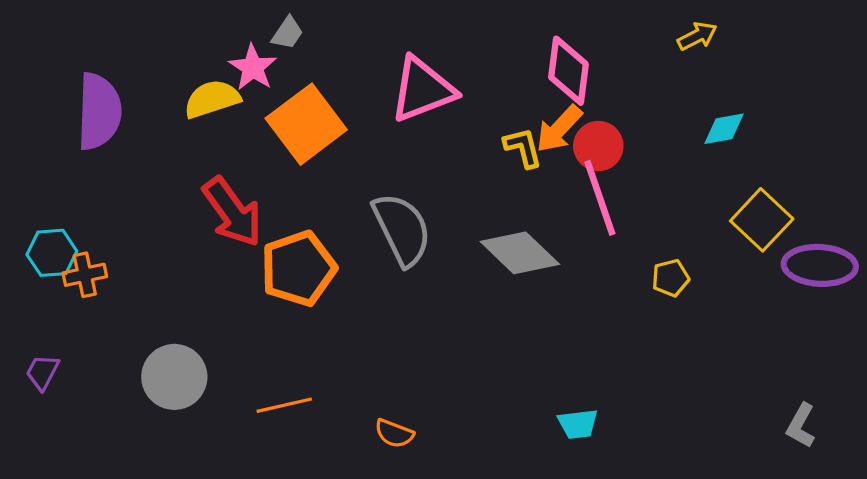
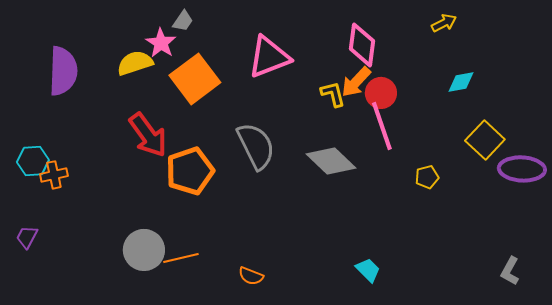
gray circle: (174, 377) -> (144, 250), moved
cyan trapezoid: (578, 424) -> (368, 270), turned -128

